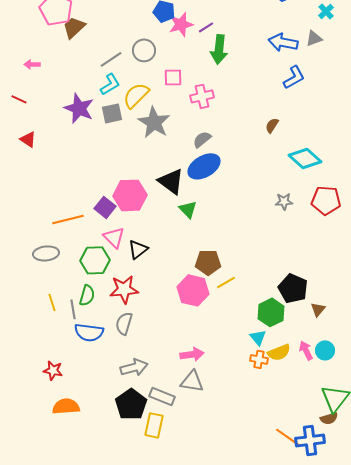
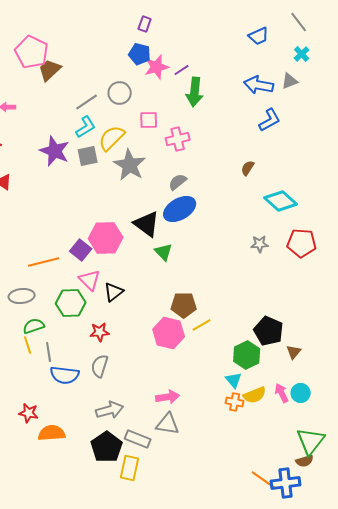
red star: (124, 289) -> (100, 332), size x0.7
green semicircle: (87, 295) -> (34, 326), moved, turned -125
orange semicircle: (66, 406) -> (52, 433), moved

